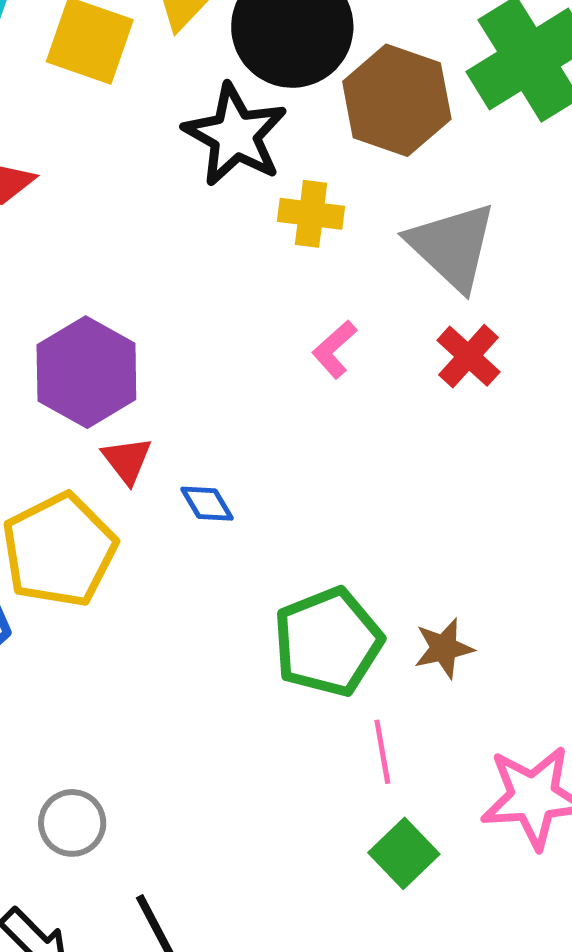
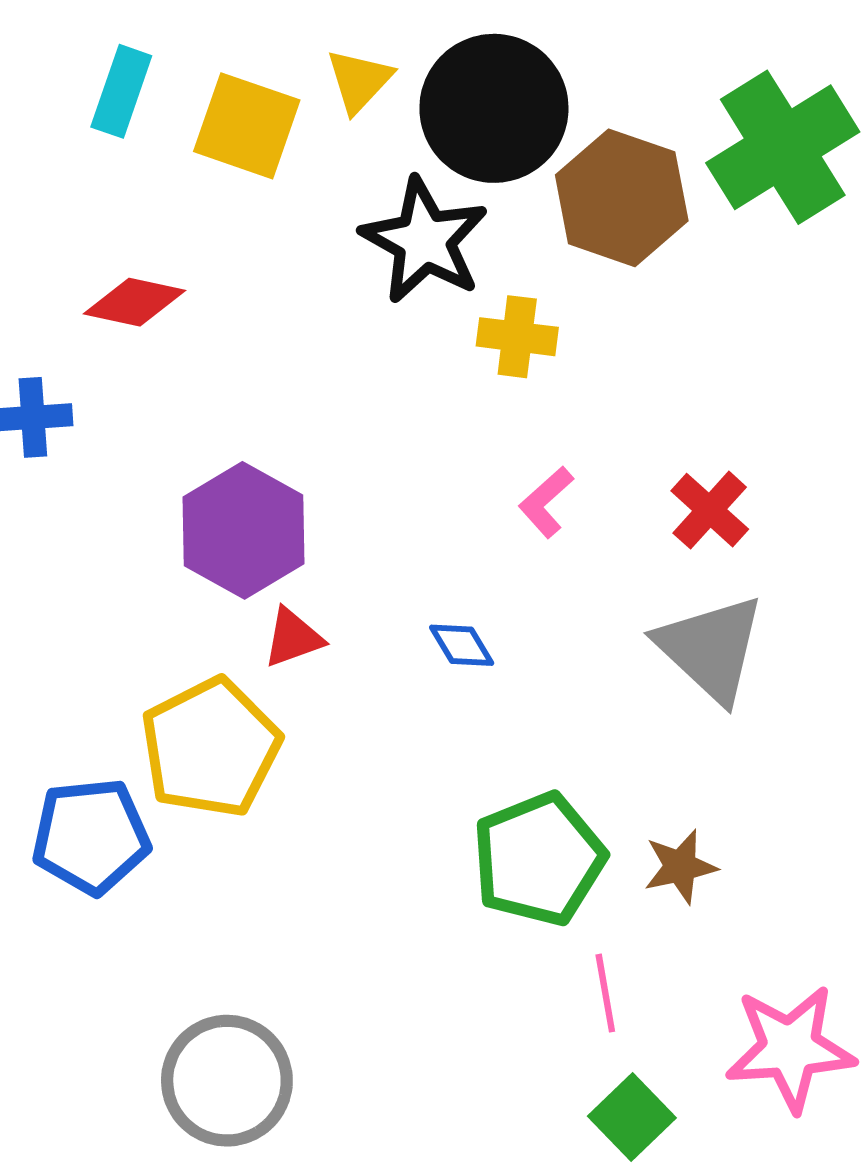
gray triangle: (452, 246) -> (711, 648), moved
red triangle: (127, 460) -> (293, 638), turned 48
blue diamond: (207, 504) -> (462, 645), moved
gray circle: (72, 823) -> (227, 1081), size x1.6

